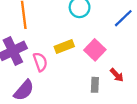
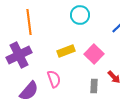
pink semicircle: (40, 62) -> (54, 79), moved

